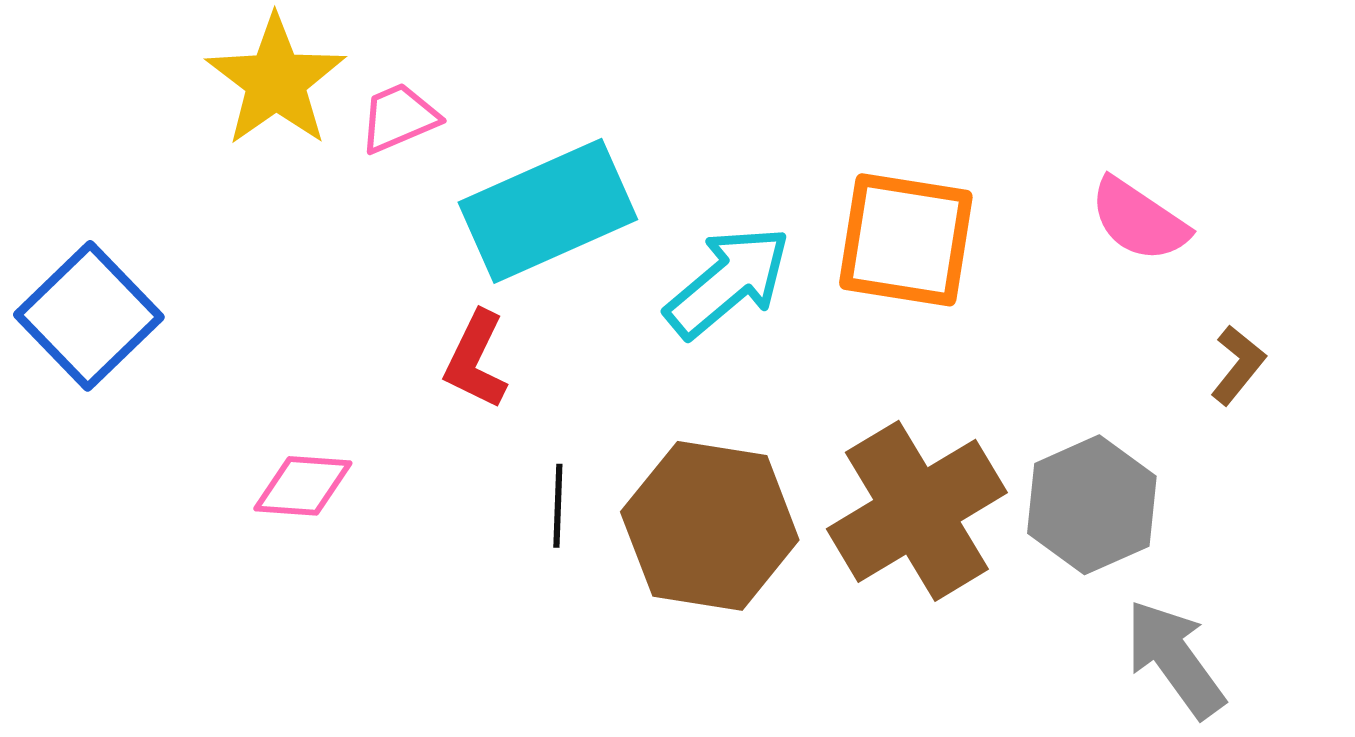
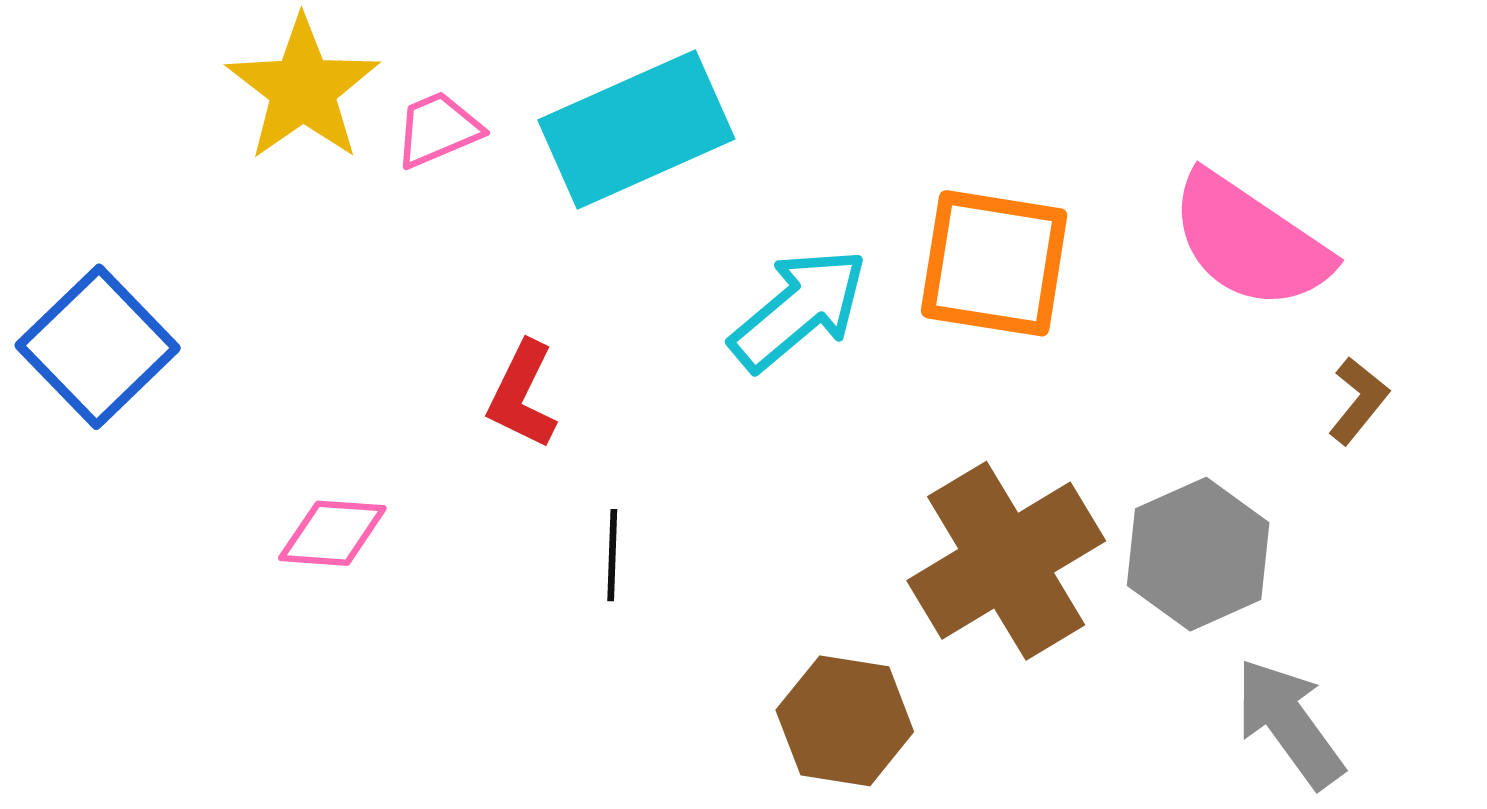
cyan rectangle: (548, 211) -> (636, 129), moved
pink semicircle: (1139, 220) -> (1250, 241), size x1.5
brown hexagon: (710, 526) -> (845, 721), moved, size x0.7

